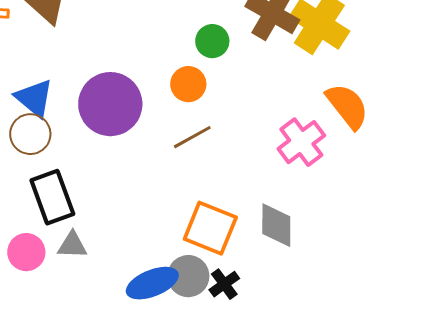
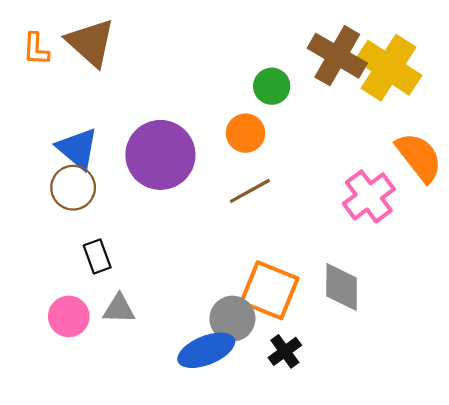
black rectangle: (52, 197) -> (97, 256), size x0.6
gray circle: (188, 276) -> (232, 319), moved

